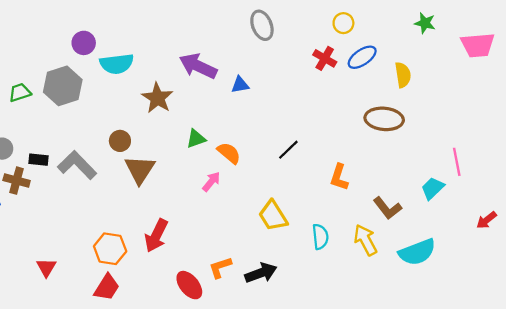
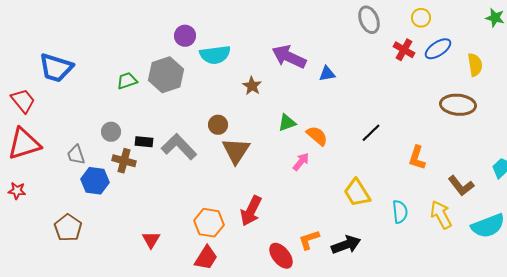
gray ellipse: (262, 25) -> (369, 20), moved
brown star: (157, 98) -> (252, 86), size x0.7

